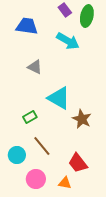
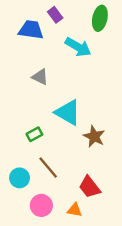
purple rectangle: (65, 10) -> (55, 15), moved

